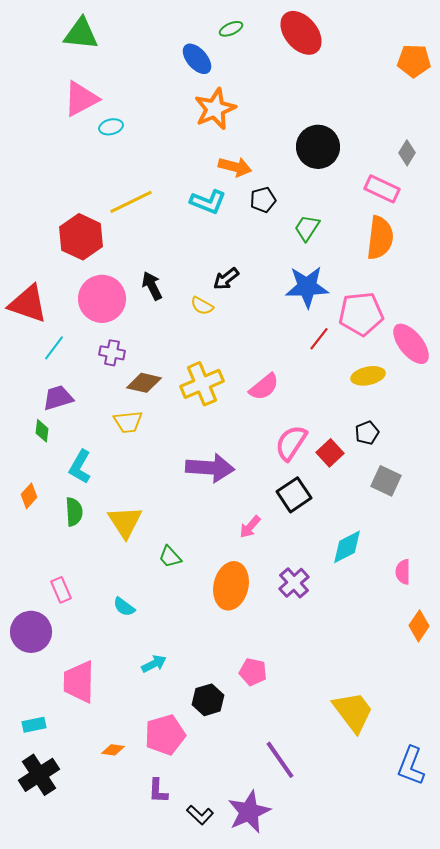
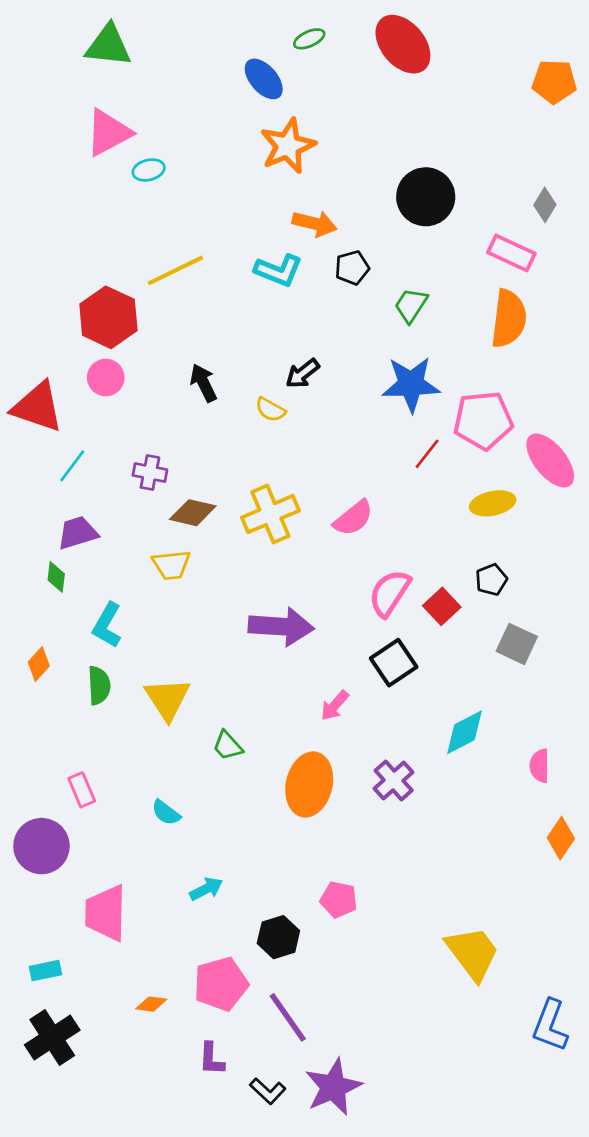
pink circle: (102, 299) -> (106, 378), moved, size x0.6
purple line: (280, 760) -> (288, 1017), moved

